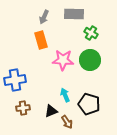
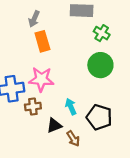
gray arrow: (44, 17) -> (34, 19), moved
pink star: (63, 60) -> (41, 79), moved
brown cross: (23, 108) -> (33, 107), moved

